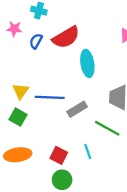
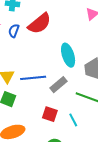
cyan ellipse: (87, 63) -> (68, 55), moved
red square: (59, 155) -> (50, 114), moved

